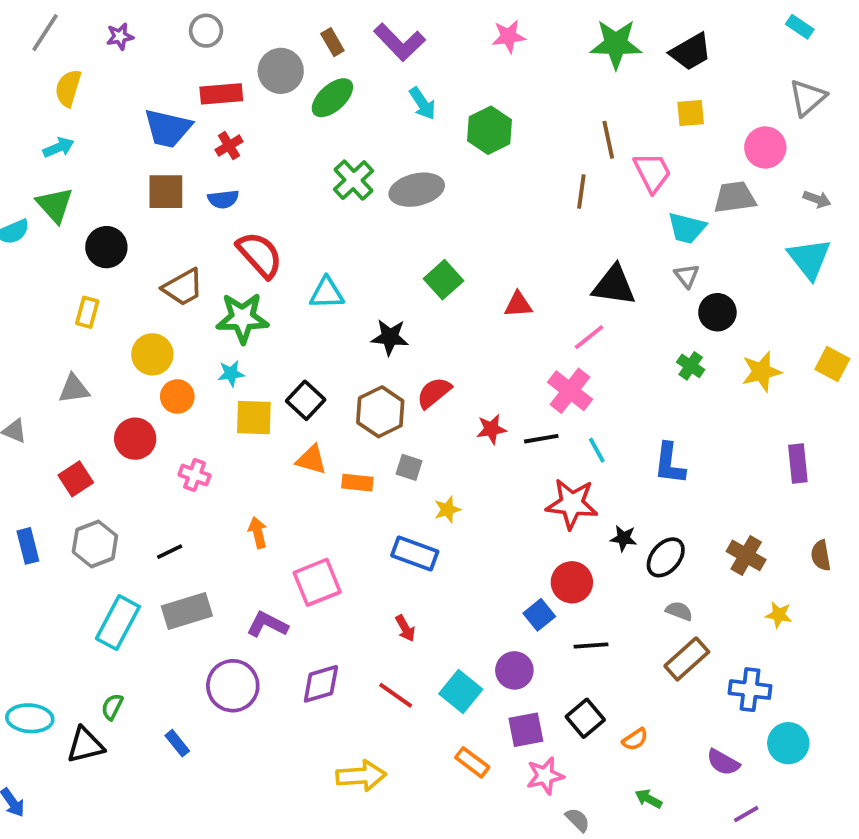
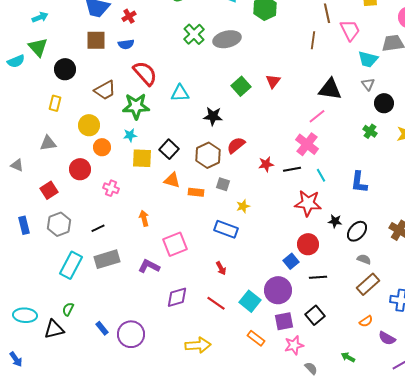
red triangle: (518, 305) -> (273, 81), moved, turned -49
purple circle: (514, 670) -> (278, 290), size x1.4
purple circle: (233, 686) -> (131, 334), moved
orange semicircle: (635, 739) -> (366, 321), moved

